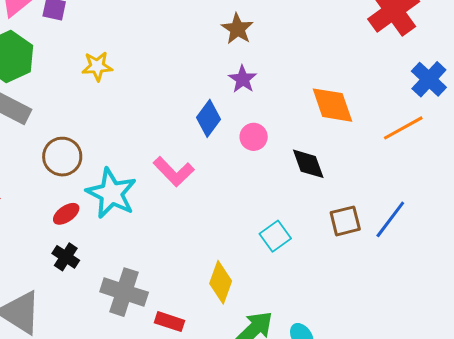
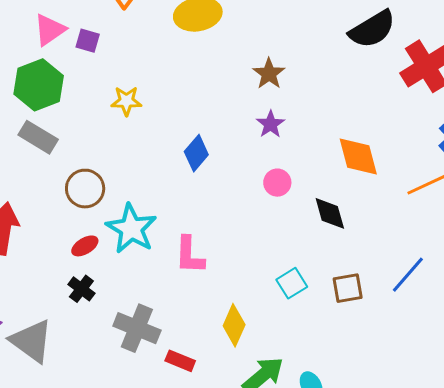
blue diamond: (209, 118) -> (196, 153), moved
pink L-shape: (174, 172) -> (190, 255), moved, turned 42
brown square: (345, 221) -> (348, 288), moved

